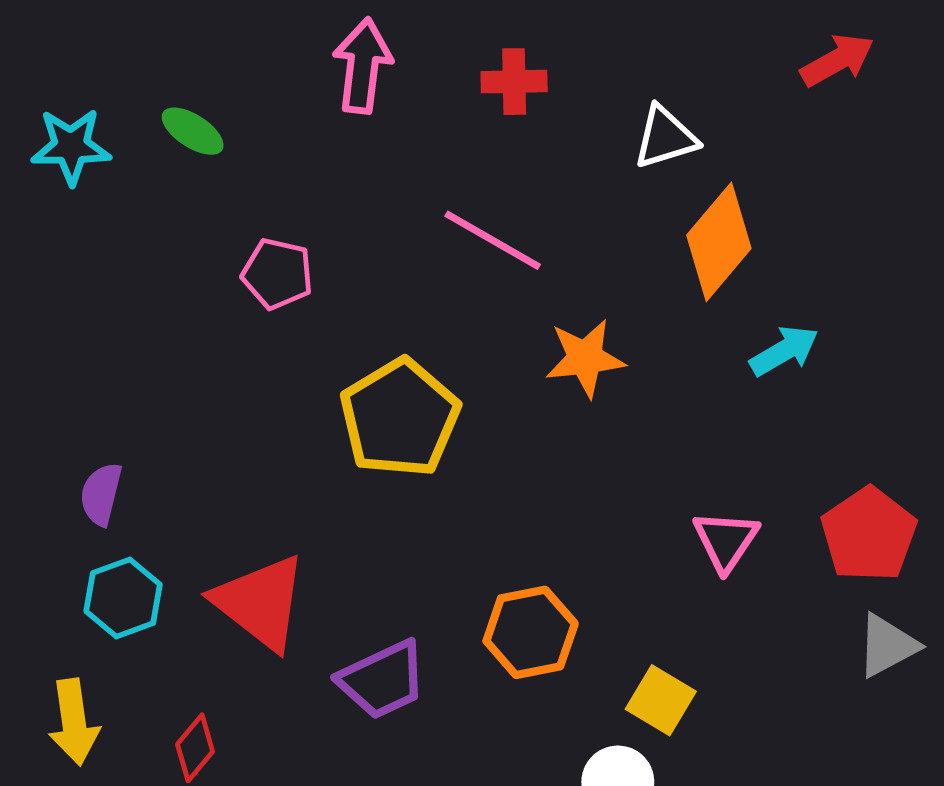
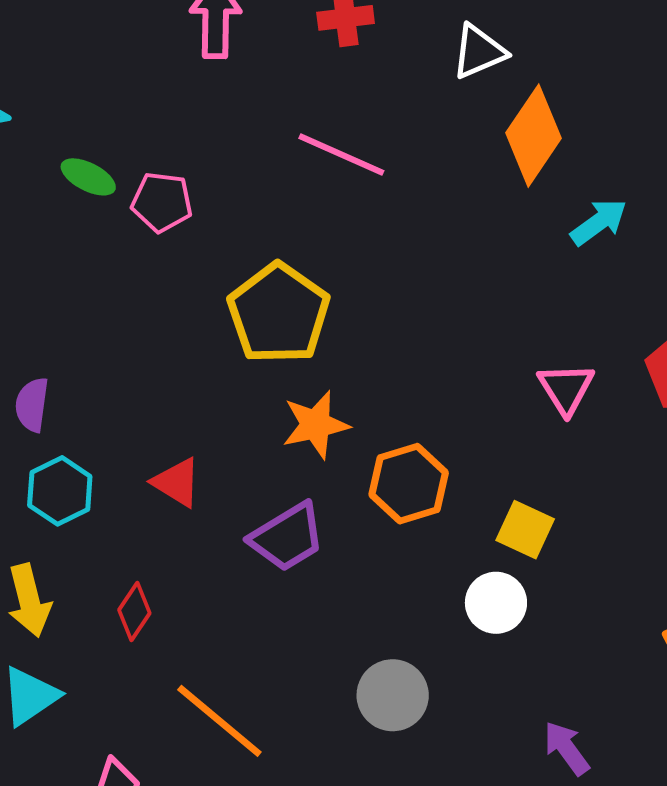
green ellipse: (193, 131) -> (88, 177), moved
orange star: (585, 358) -> (316, 425), moved
red triangle: (260, 602) -> (177, 482), size x0.6

